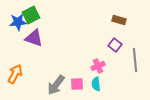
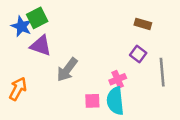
blue star: (18, 22) -> (21, 26), turned 30
cyan semicircle: (96, 84) -> (115, 101), size x1.6
gray arrow: (56, 85) -> (67, 70), moved

